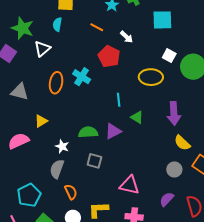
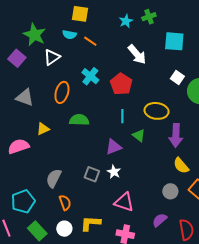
cyan semicircle: (57, 24) -> (69, 35), turned -96
orange line: (97, 27) -> (90, 41), moved
white arrow: (127, 37) -> (137, 54), size x1.5
red pentagon: (109, 56) -> (121, 84), moved
cyan cross: (82, 77) -> (90, 76), moved
yellow ellipse: (151, 77) -> (156, 111), moved
green semicircle: (88, 132) -> (79, 120), moved
white star: (62, 146) -> (114, 172), moved

